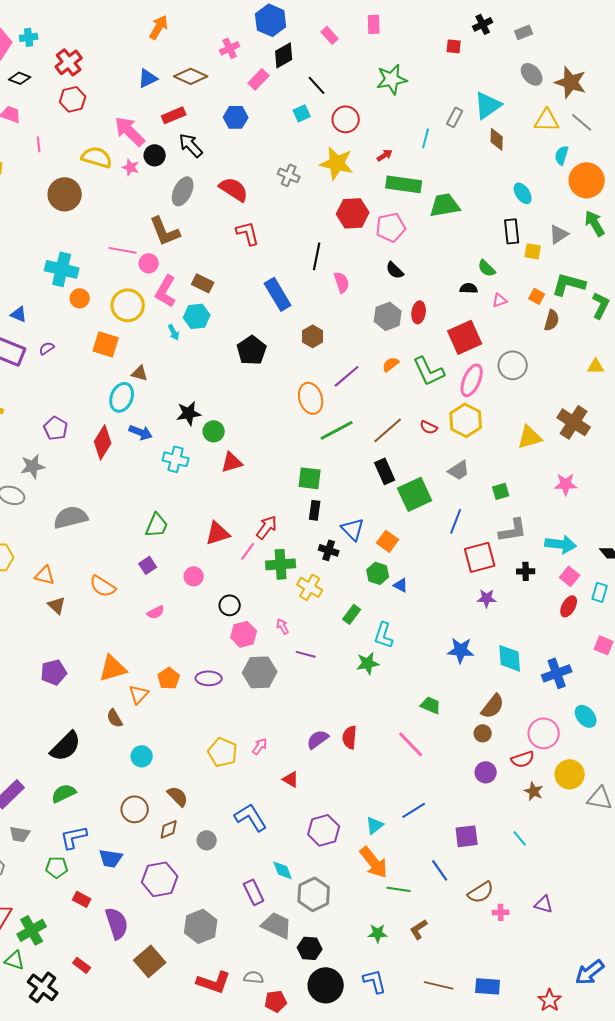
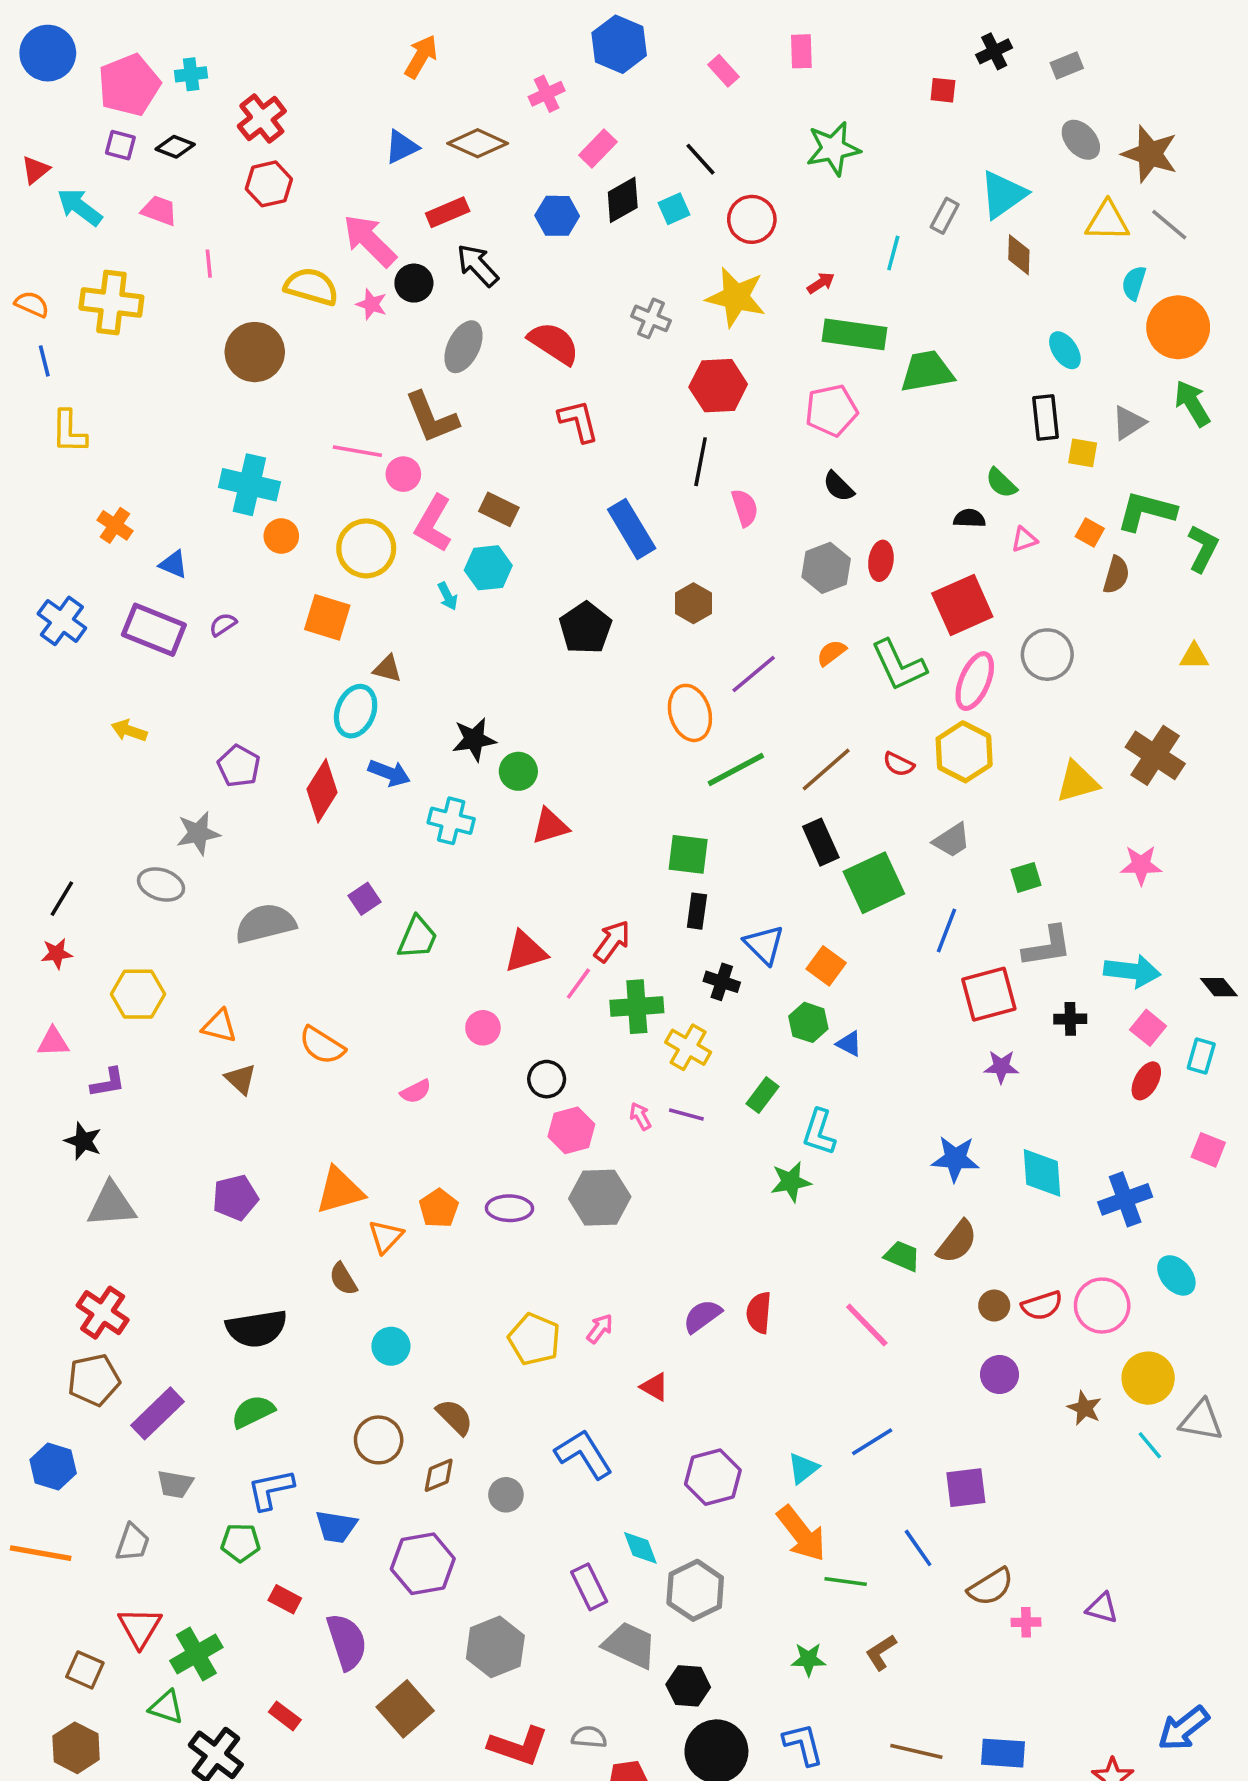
black diamond: (284, 55) -> (623, 200), moved
red hexagon: (353, 213) -> (718, 386), moved
purple square: (148, 565) -> (364, 899), moved
purple line: (306, 654) -> (686, 1114), moved
brown semicircle: (493, 706) -> (957, 1242), moved
black semicircle: (66, 746) -> (257, 1329), turned 36
red semicircle: (523, 759) -> (1042, 1306), moved
cyan line: (520, 838) -> (1150, 1445), moved

